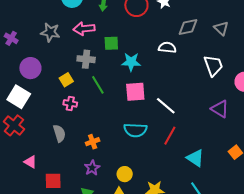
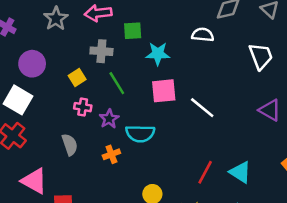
gray star: (50, 32) -> (56, 19), turned 30
cyan semicircle: (135, 130) -> (140, 134), moved
red line: (170, 136) -> (205, 172), moved
pink triangle: (30, 162) -> (34, 181), size x1.6
purple star: (92, 168) -> (109, 119), moved

